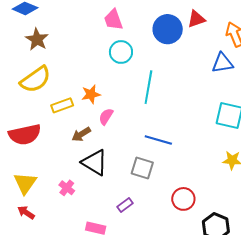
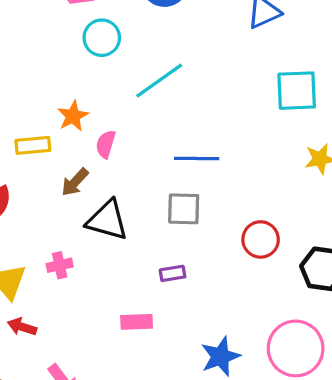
cyan line: (148, 87) -> (159, 81), turned 60
yellow rectangle: (62, 105) -> (33, 145), turned 30
pink cross: (67, 188) -> (60, 265), moved, turned -35
purple rectangle: (125, 205) -> (173, 273), turned 42

